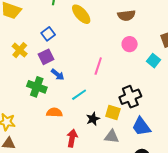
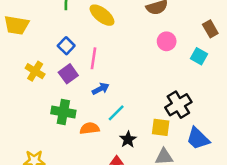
pink line: (98, 66) -> (94, 58), moved
blue arrow: (58, 75) -> (101, 89), moved, turned -56
orange semicircle: (54, 112) -> (90, 128), moved
black star: (93, 119) -> (128, 139), moved

